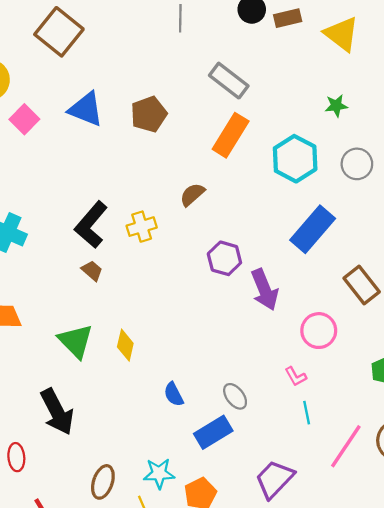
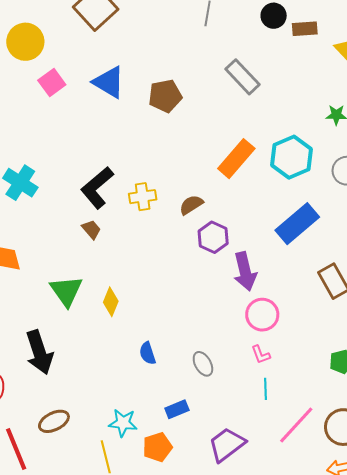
orange rectangle: (231, 135) -> (236, 159), moved
brown semicircle: (192, 195) -> (191, 205), moved
pink circle: (319, 331) -> (262, 315), moved
blue rectangle: (213, 432) -> (177, 409), moved, size x0.7
brown ellipse: (103, 482) -> (54, 421), moved, turned 36

